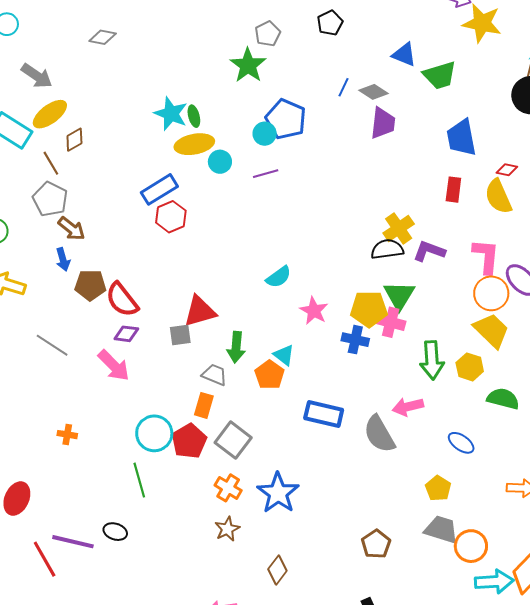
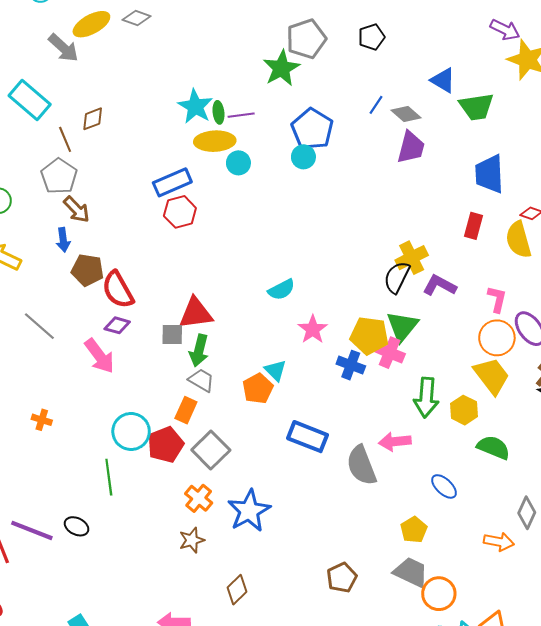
gray pentagon: (268, 34) -> (306, 39), size x1.5
yellow ellipse: (50, 114) -> (91, 24), moved
cyan circle: (265, 134) -> (303, 157), moved
purple line: (266, 174) -> (241, 115), moved
black semicircle: (387, 249) -> (397, 277), turned -64
pink L-shape: (486, 256) -> (497, 299), size x0.7
green arrow: (236, 347) -> (199, 350), moved

